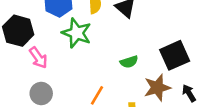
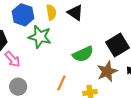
green semicircle: (129, 62) -> (83, 54), size x1.5

